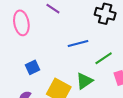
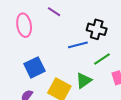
black cross: (105, 14) -> (97, 29), moved
blue square: (33, 67) -> (34, 67), size x1.5

